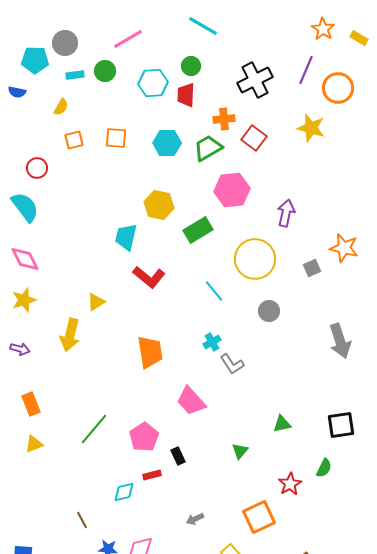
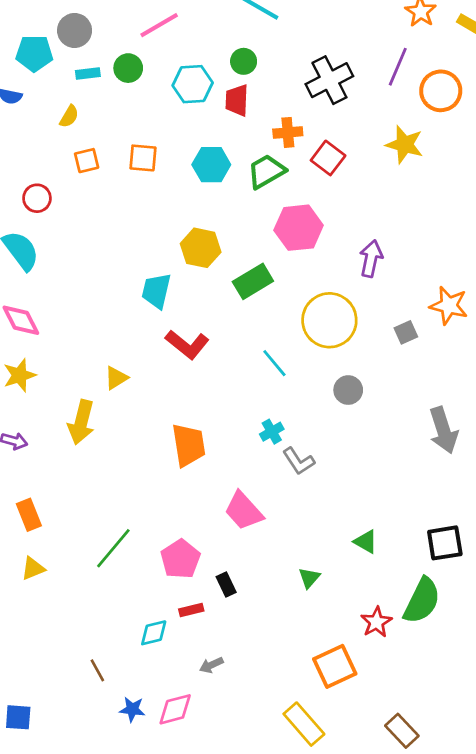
green triangle: (282, 424) -> (366, 542), turned 42
green semicircle: (324, 468) -> (422, 601), size x1.8
gray arrow: (195, 519) -> (211, 665), moved

